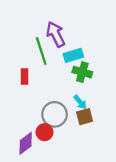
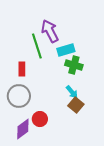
gray circle: (55, 114) -> (19, 96), moved
brown square: (85, 117) -> (76, 105), turned -35

